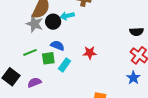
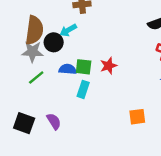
green line: (30, 52) -> (36, 77), moved
green square: (48, 58) -> (84, 67), moved, turned 32
purple semicircle: (34, 82) -> (54, 121), turned 96

